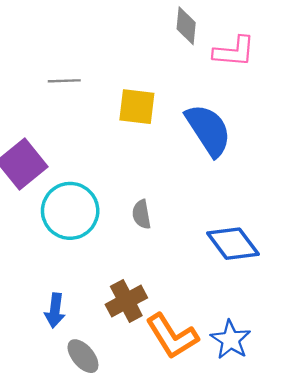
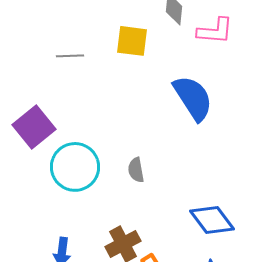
yellow square: (137, 107) -> (132, 41), moved
blue diamond: (233, 244) -> (212, 220), moved

